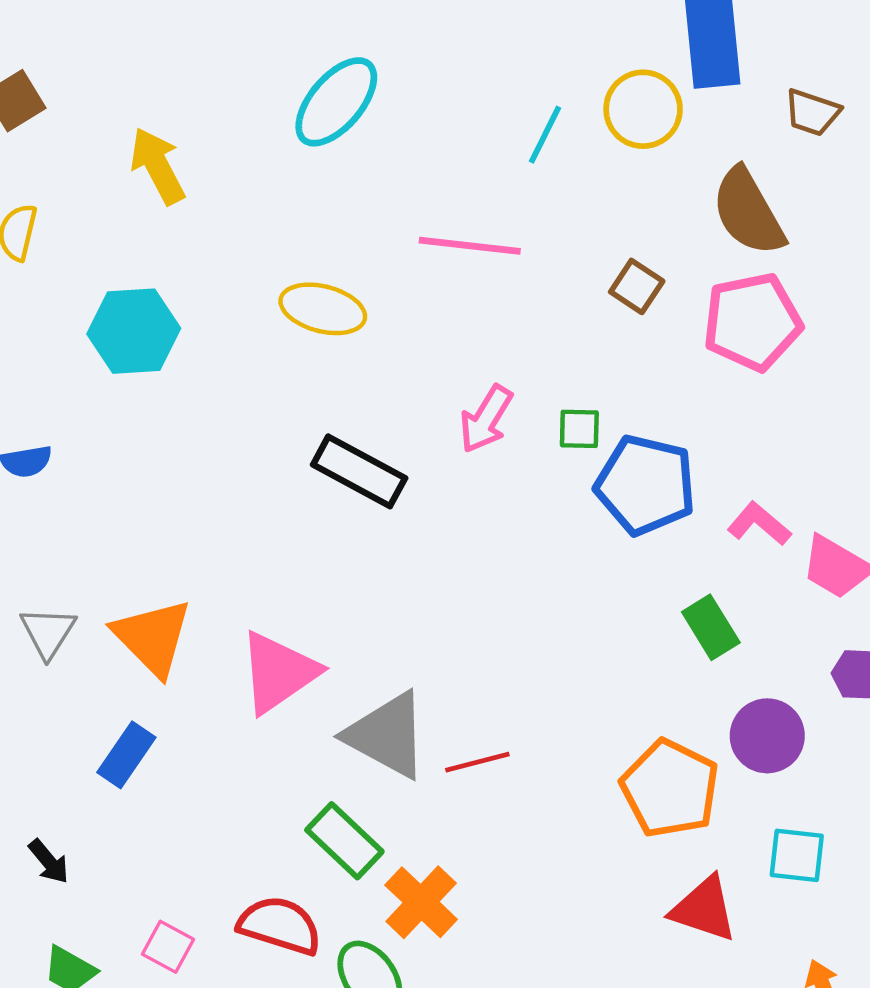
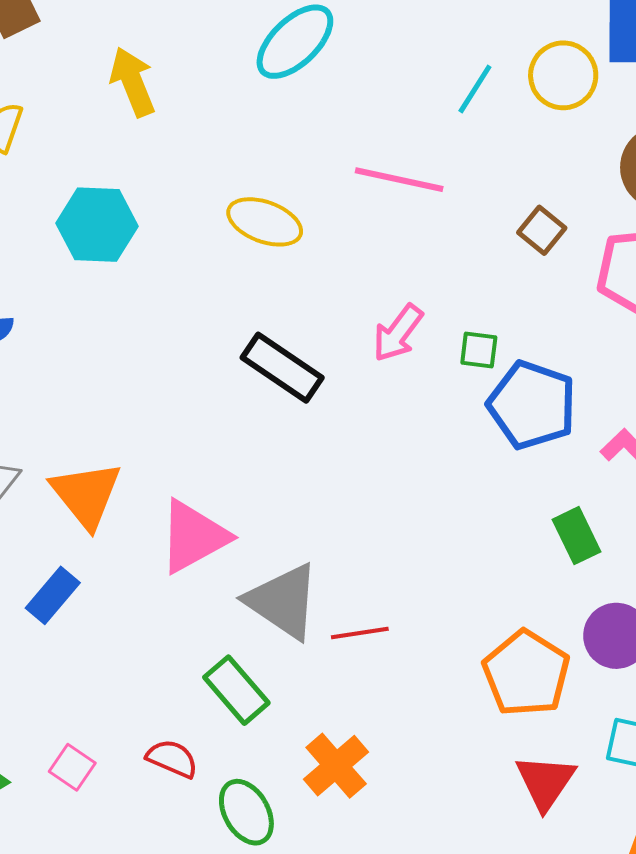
orange cross: (421, 902) -> (336, 766), moved
red triangle: (704, 909) -> (545, 782), turned 40
red semicircle: (280, 925) -> (172, 759), size x0.7

